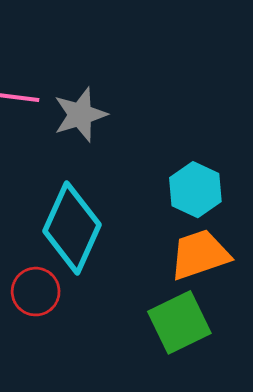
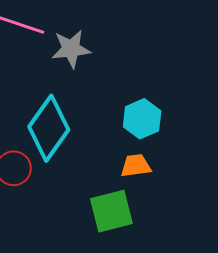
orange trapezoid: (200, 255) -> (136, 166), size x0.7

